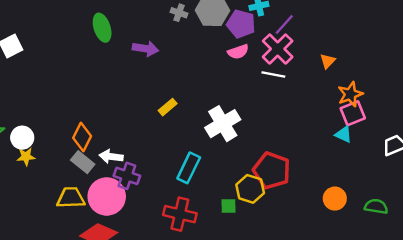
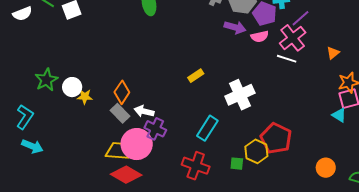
purple arrow: (146, 49) -> (235, 27), moved
yellow star: (26, 157) -> (85, 97), moved
yellow trapezoid: (71, 198) -> (117, 151), moved

